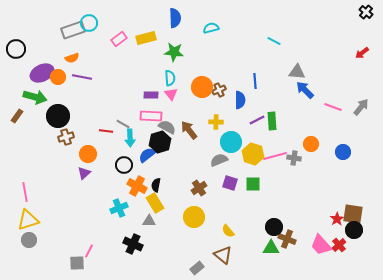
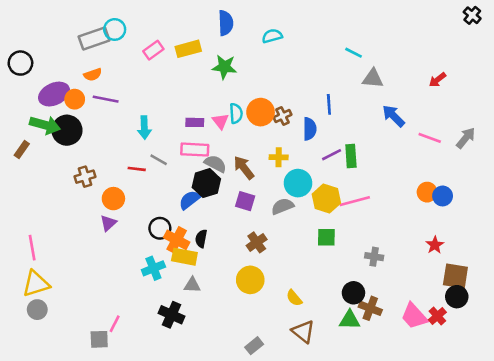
red arrow: (362, 53) -> (437, 80), moved
gray triangle: (297, 72) -> (373, 79), moved
cyan semicircle: (170, 78) -> (236, 113), moved
black circle: (58, 116) -> (67, 130), moved
cyan arrow: (130, 138) -> (144, 128), moved
orange circle: (311, 144) -> (427, 192), moved
gray cross: (294, 158) -> (374, 257), moved
black circle: (124, 165) -> (160, 228), moved
purple square: (230, 183) -> (245, 201), moved
yellow rectangle: (155, 203) -> (184, 257), moved, turned -48
red star: (337, 219) -> (435, 245), moved
brown triangle: (223, 255) -> (303, 332), moved

